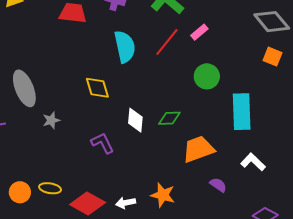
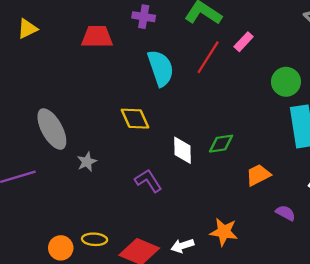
green circle: (207, 76) -> (286, 82), moved
orange trapezoid: (198, 149) -> (258, 175), size x0.7

